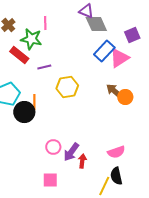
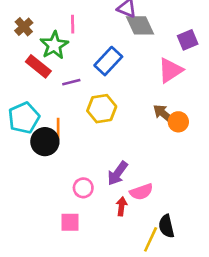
green star: (31, 39) -> (54, 45), turned 30
blue rectangle: (104, 51) -> (108, 61), moved
purple arrow: (71, 152) -> (118, 173), moved
pink semicircle: (116, 152) -> (141, 192), moved
pink square: (50, 180) -> (70, 222), moved

